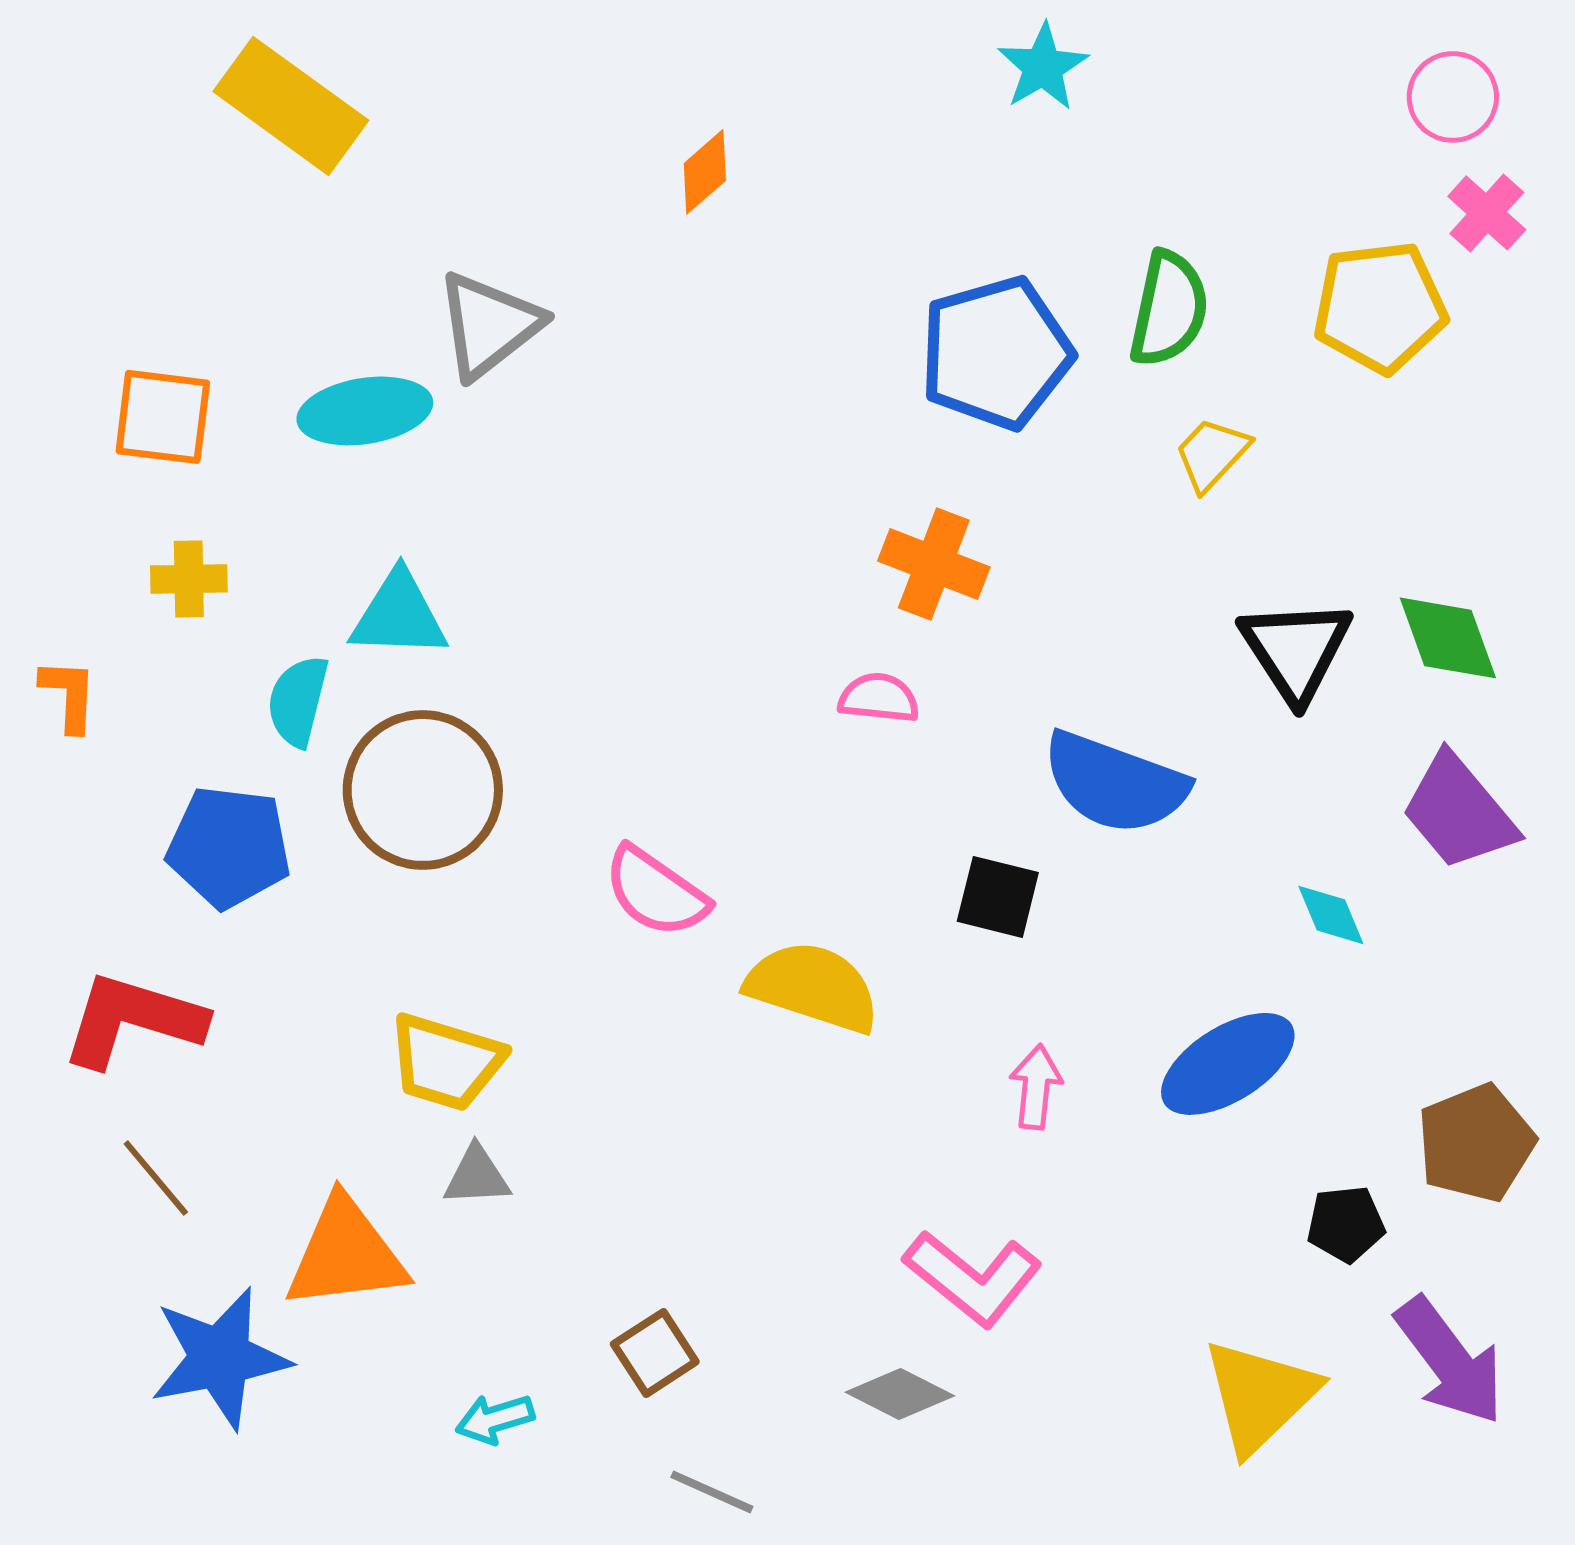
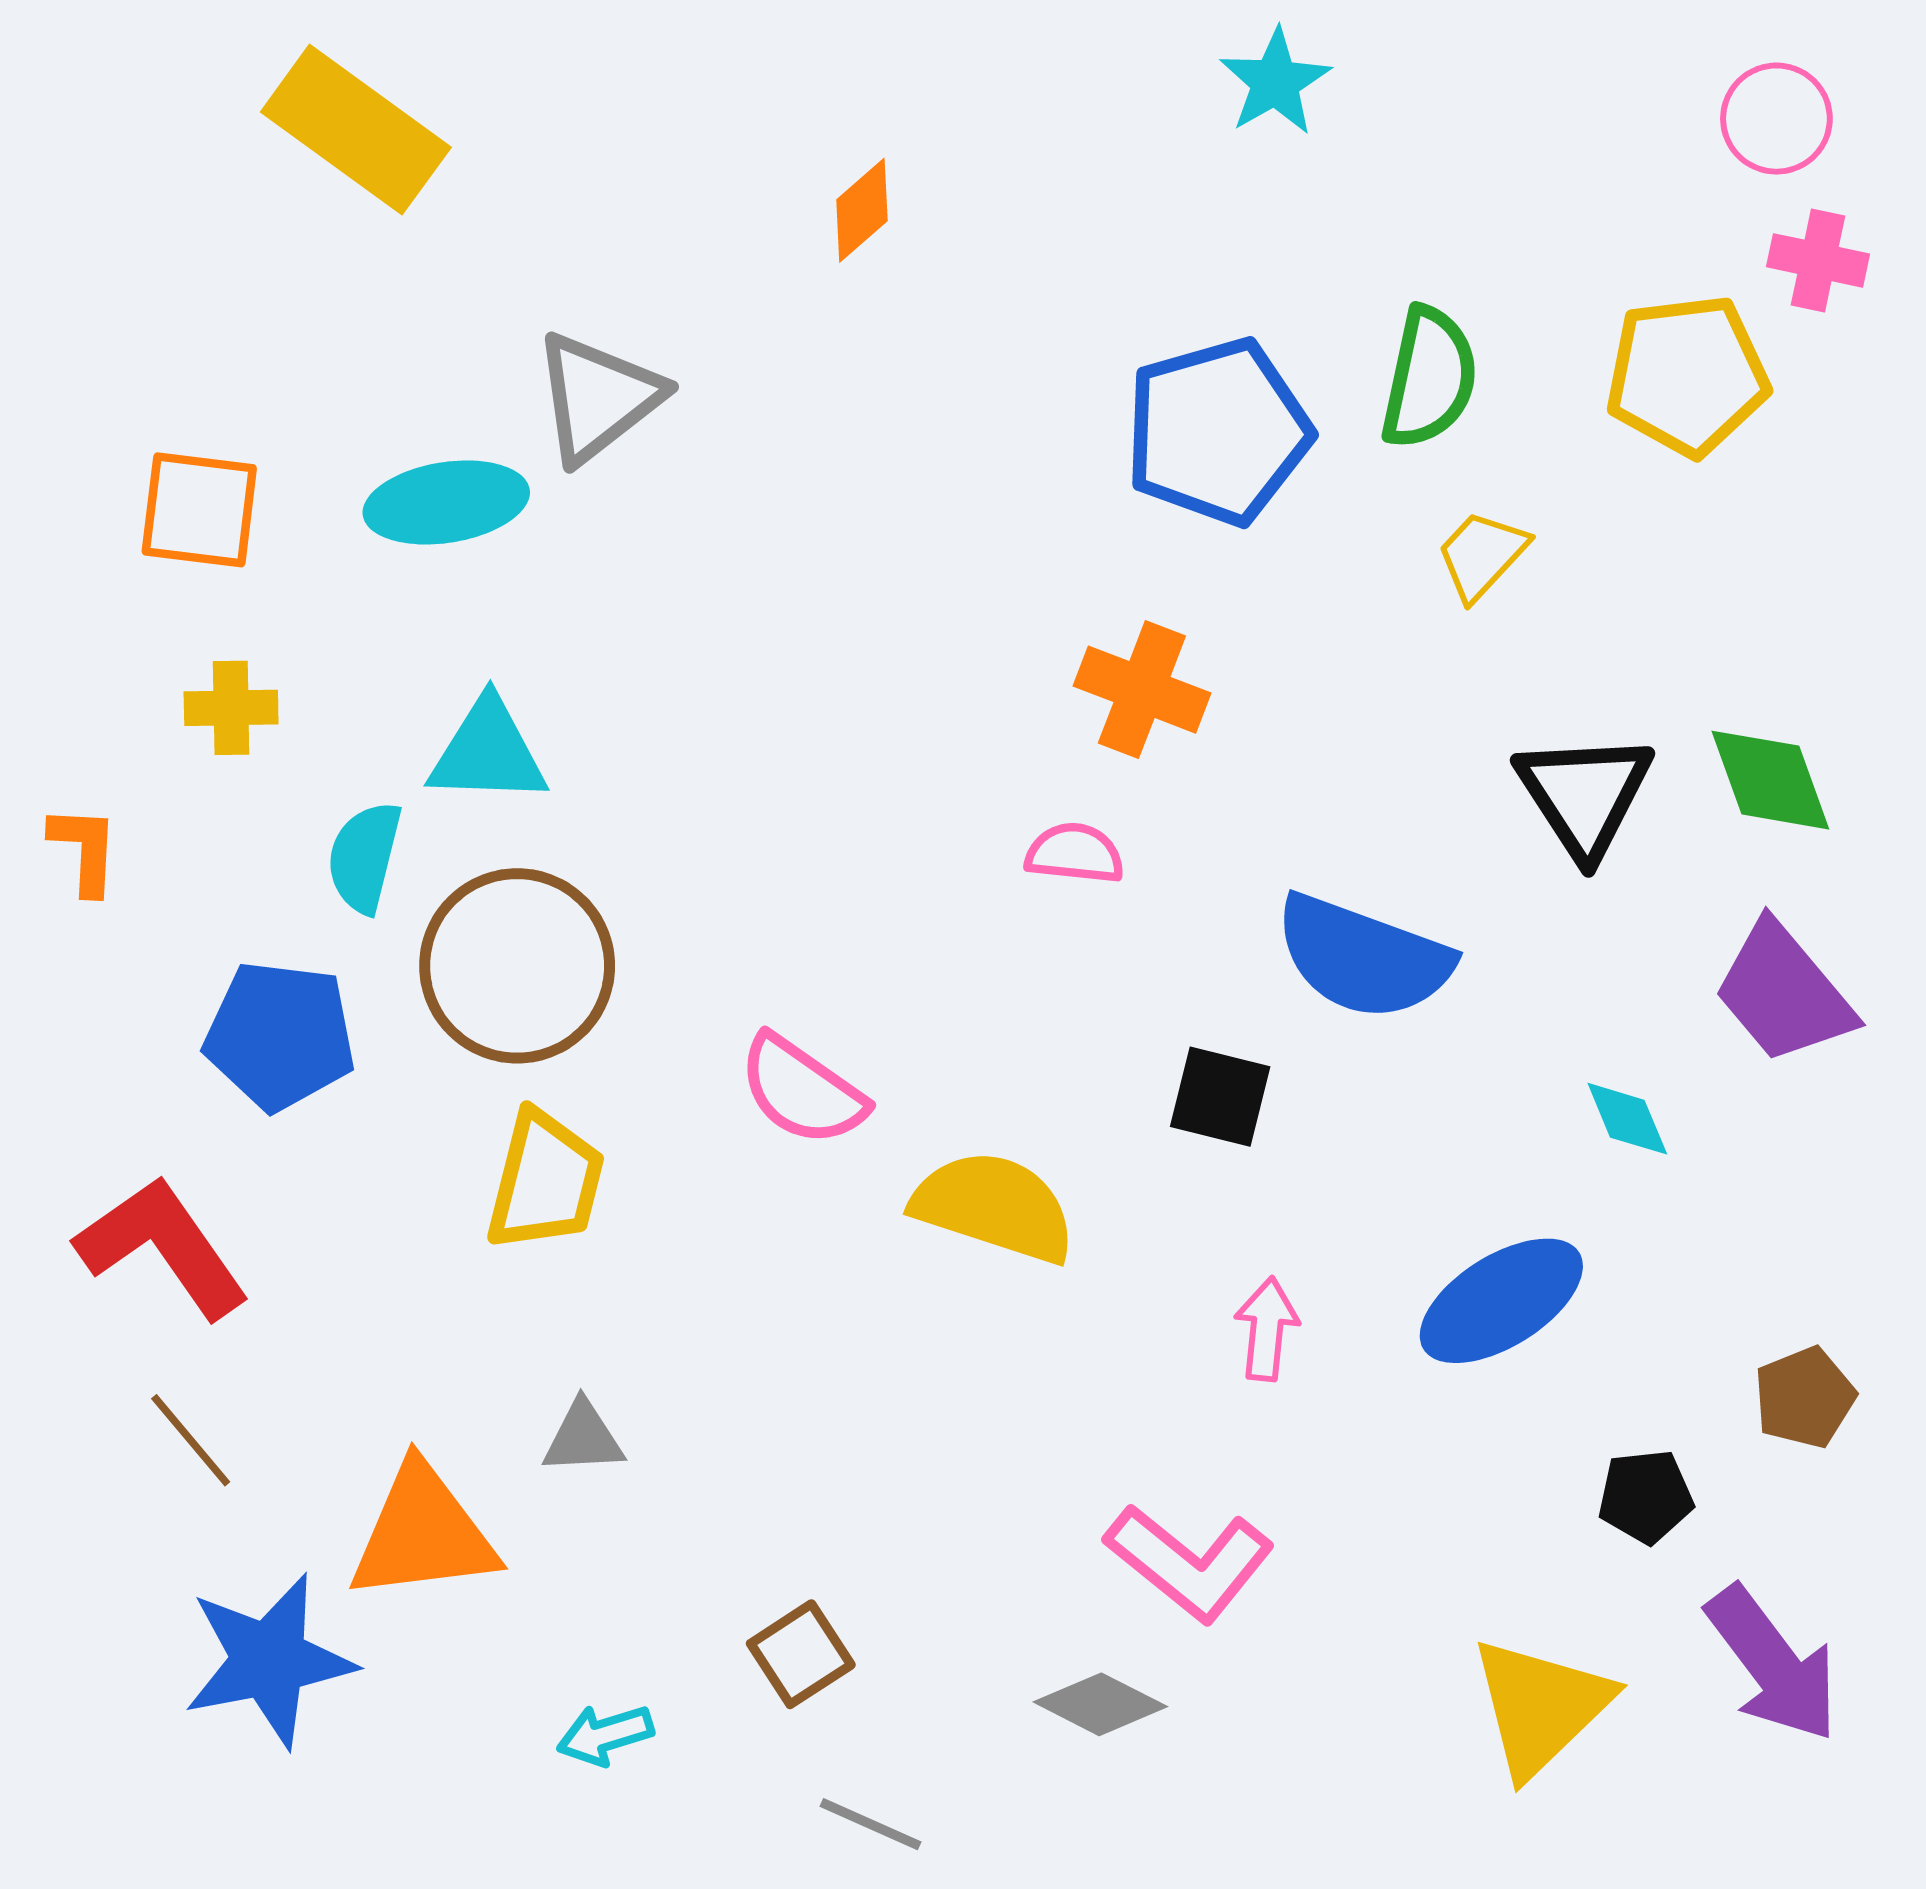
pink cross: (1487, 213) -> (1818, 260), turned -30
red L-shape: (133, 1020) -> (163, 1247), turned 38
yellow trapezoid: (446, 1062) -> (545, 1181), moved, turned -93
brown pentagon: (1476, 1143) -> (1805, 1397), size x0.7

